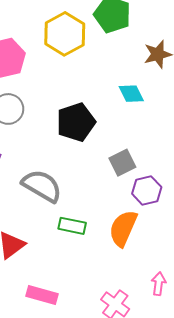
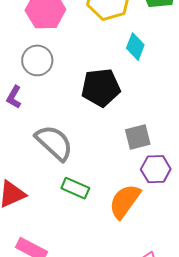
cyan diamond: (131, 94) -> (135, 47), moved, turned 36

